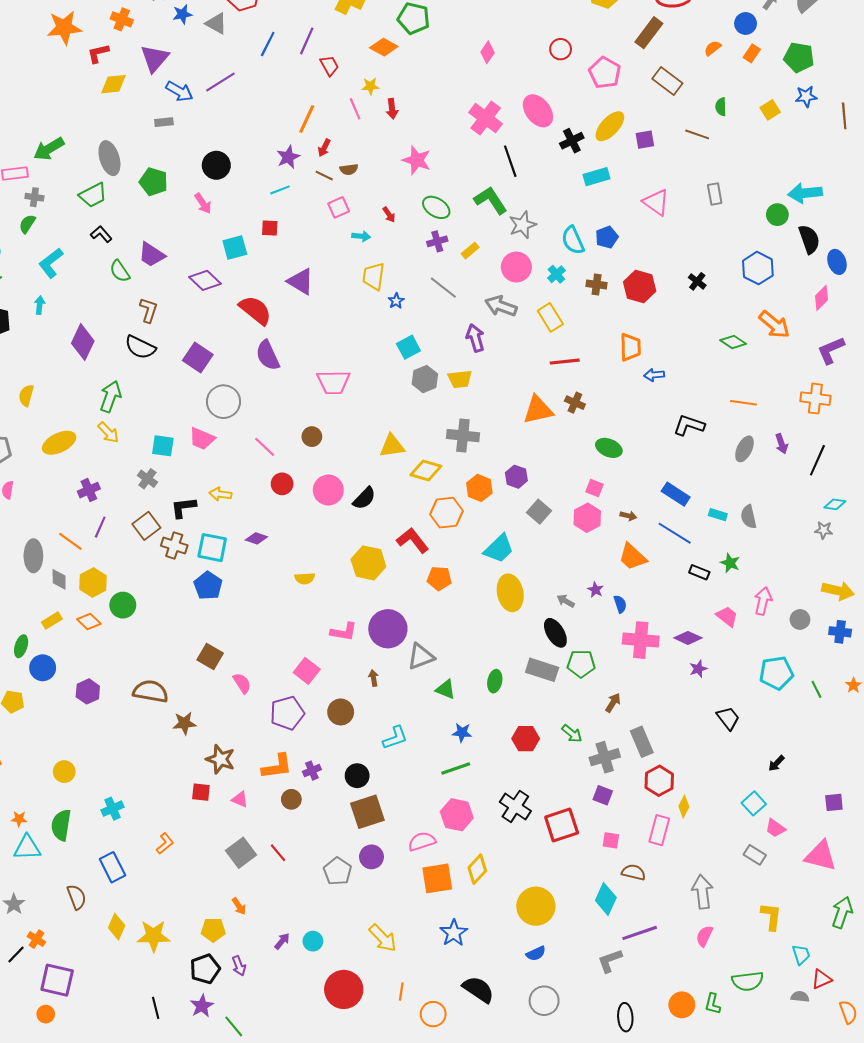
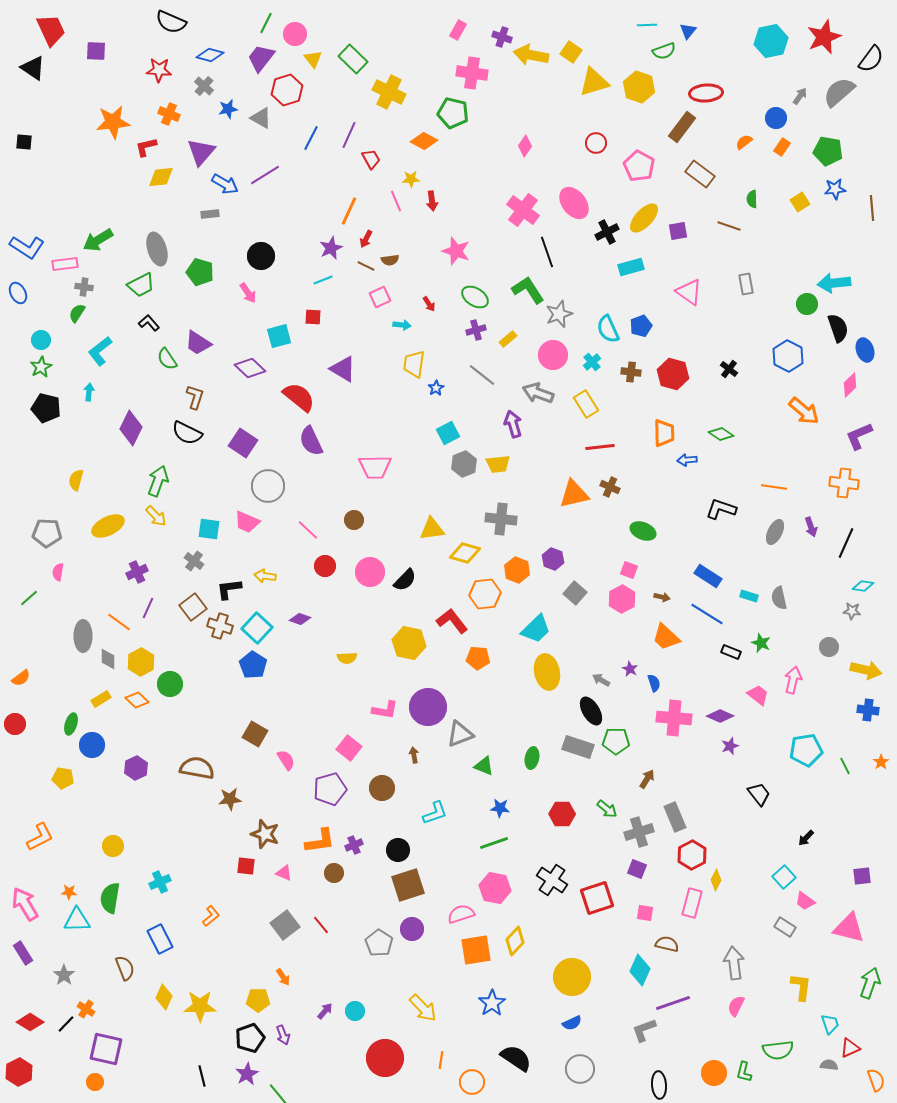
green diamond: (733, 342) -> (721, 434), moved
cyan square: (212, 548) -> (257, 628), turned 32
gray circle: (800, 619) -> (829, 647), moved

